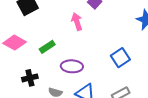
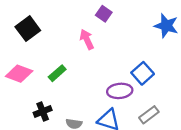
purple ellipse: (72, 66) -> (120, 91), moved

